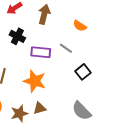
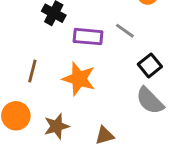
brown triangle: (40, 108) -> (105, 135), moved
gray semicircle: (82, 111) -> (150, 101), moved

